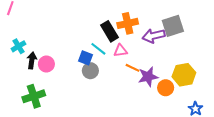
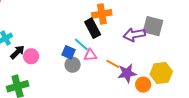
orange cross: (128, 23) -> (102, 14), moved
gray square: (173, 26) -> (153, 26), turned 30
pink triangle: (120, 51) -> (90, 55), moved
black arrow: (32, 60) -> (17, 52), turned 35

